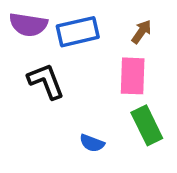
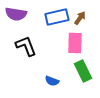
blue rectangle: (78, 32) -> (57, 17), moved

